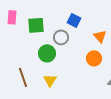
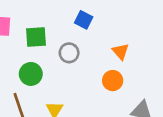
blue square: (74, 20) -> (84, 20), moved
green circle: (47, 53) -> (31, 74), moved

